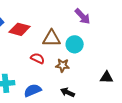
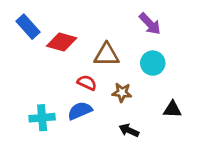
cyan circle: (75, 44) -> (153, 63), moved
black triangle: (107, 77) -> (172, 109), moved
blue semicircle: (33, 90) -> (80, 111), moved

